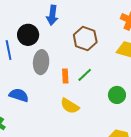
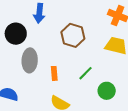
green line: (85, 75) -> (86, 73), moved

